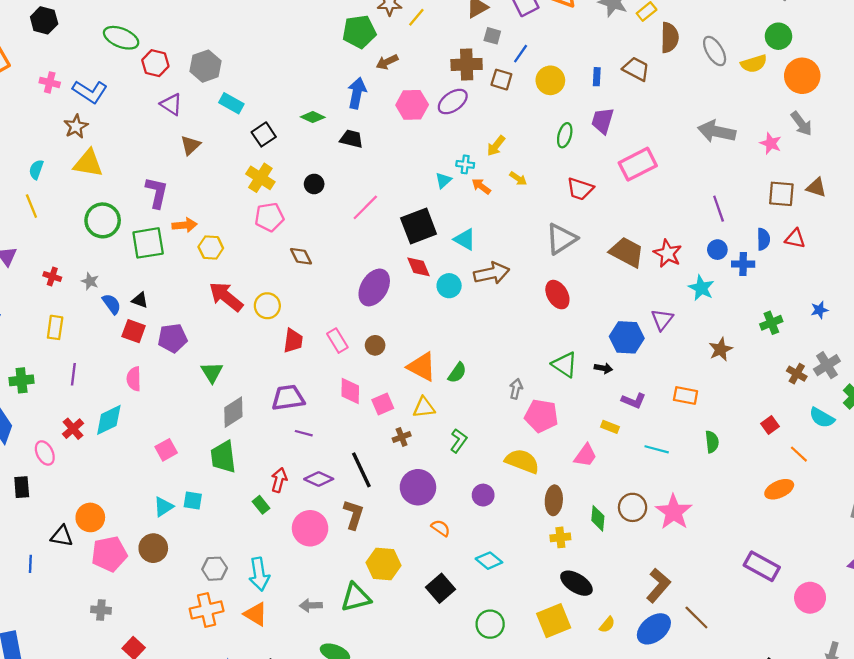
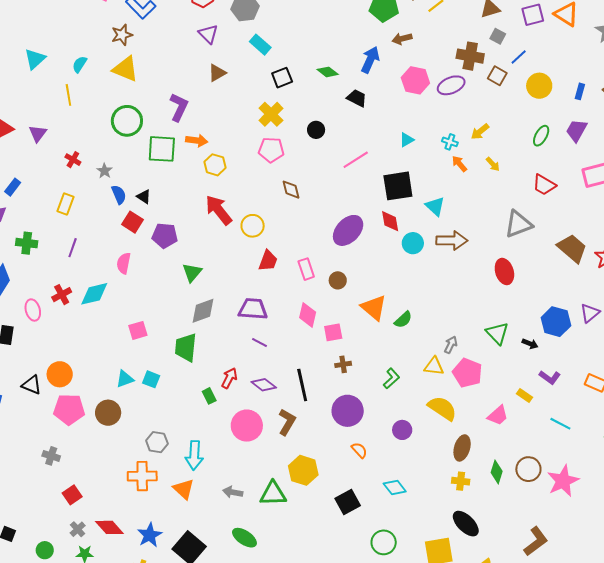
cyan triangle: (443, 180) -> (407, 140), moved
yellow triangle: (424, 407) -> (434, 366), moved

